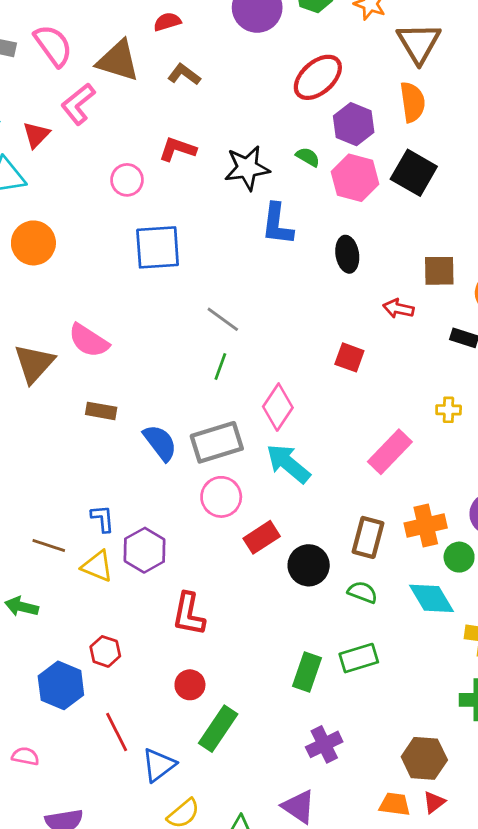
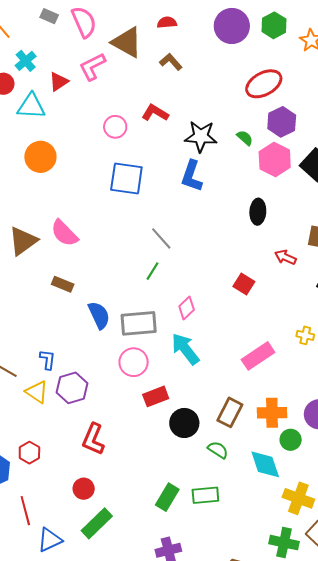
blue L-shape: (277, 224) -> (192, 176), moved
pink diamond: (278, 407) -> (187, 308), size x0.7

